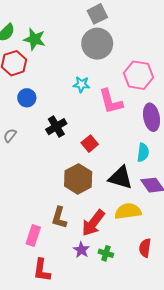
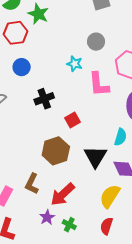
gray circle: (97, 44) -> (96, 42), moved, size x0.6
black triangle: (121, 178) -> (95, 157), turned 35
yellow semicircle: (128, 211) -> (110, 196), moved, turned -60

